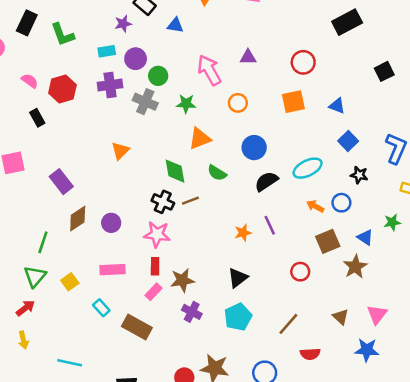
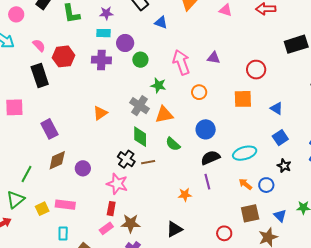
purple star: (123, 24) -> (106, 13), moved
gray cross: (145, 102) -> (140, 106), moved
black rectangle: (37, 118) -> (40, 75), size x1.6
purple line: (270, 225) -> (207, 182), moved
pink rectangle: (113, 270) -> (65, 205), moved
cyan rectangle: (101, 308) -> (63, 234), turned 32

